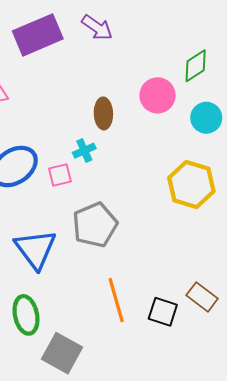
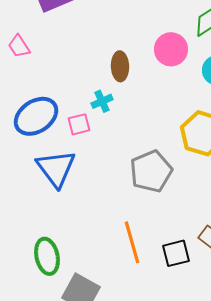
gray pentagon: (95, 225) -> (151, 171), moved
blue triangle: (36, 249) -> (56, 168), moved
black square: (163, 312) -> (176, 253), turned -32

